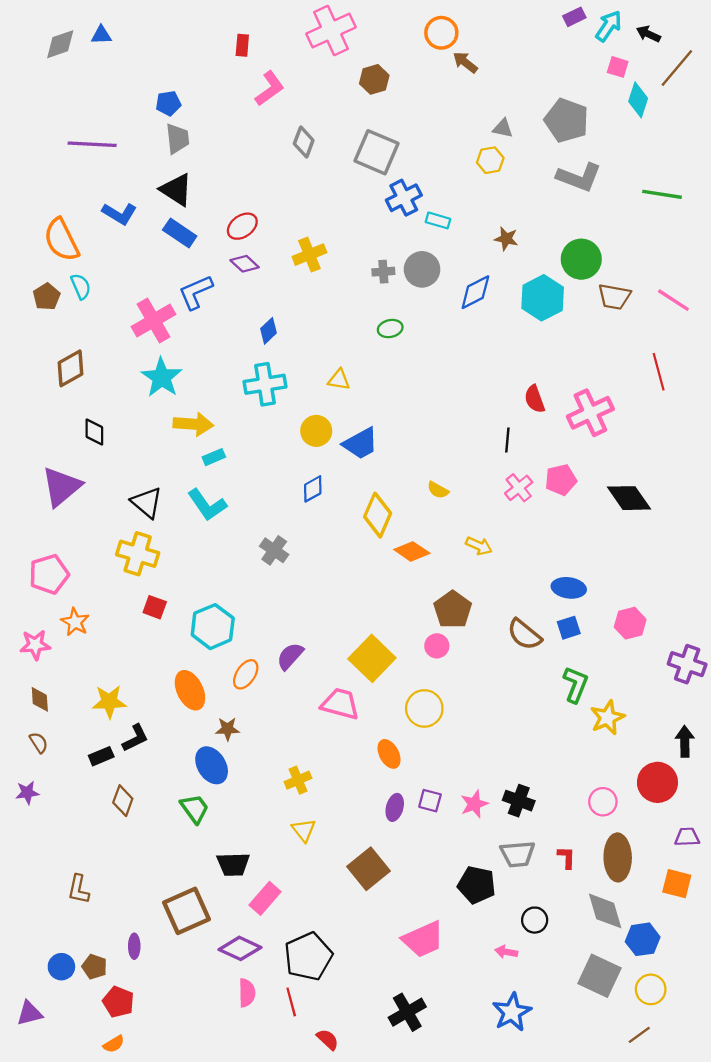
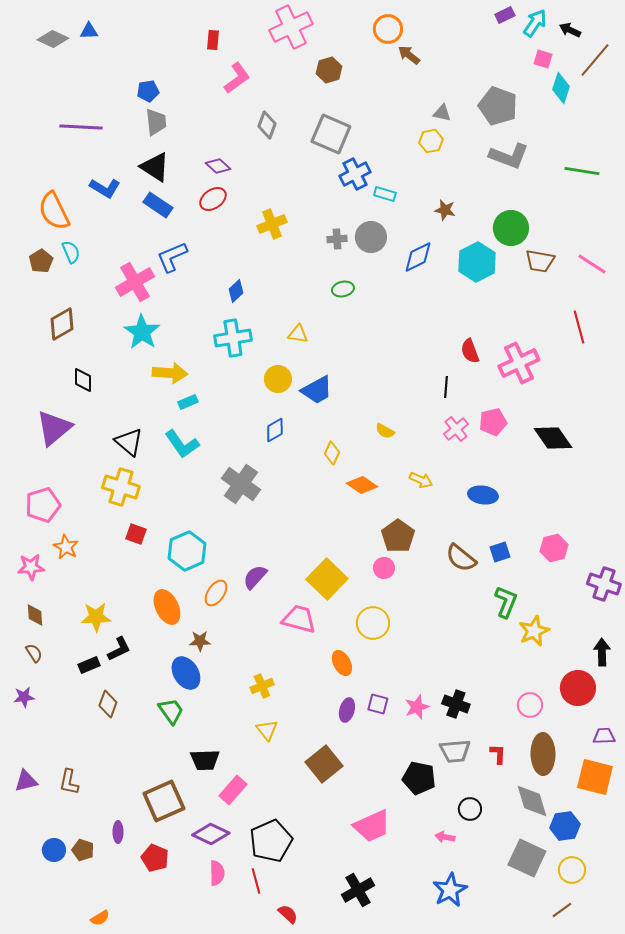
gray diamond: (60, 44) -> (53, 39), turned 44
purple diamond: (245, 264) -> (218, 166), moved
yellow diamond: (378, 515) -> (332, 453), size x0.6
gray cross: (274, 550) -> (241, 484), size x1.5
blue ellipse: (569, 588) -> (483, 495), moved
orange square: (677, 884) -> (595, 777), size x1.4
red pentagon: (118, 1002) -> (155, 858), moved
purple triangle: (30, 1013) -> (26, 781), moved

